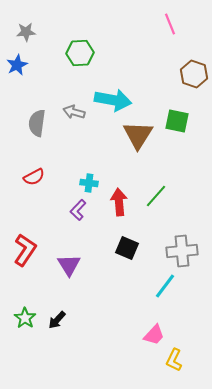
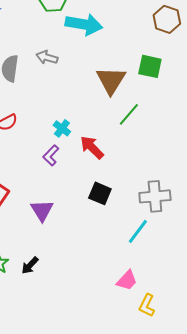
cyan arrow: (113, 100) -> (84, 24), moved
cyan cross: (89, 183) -> (62, 128), turned 30
green line: (156, 196) -> (129, 114), moved
red arrow: (119, 202) -> (92, 147), turned -40

